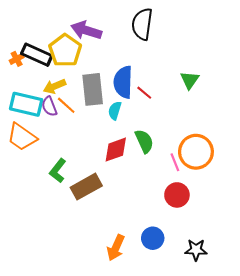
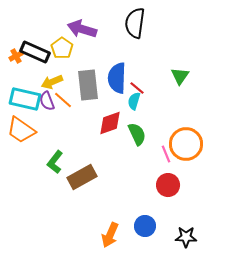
yellow pentagon: (65, 50) -> (62, 48), size x0.7
cyan semicircle: (115, 111) -> (134, 101), moved
red diamond: (116, 150) -> (110, 123), moved

